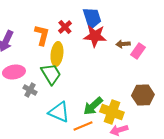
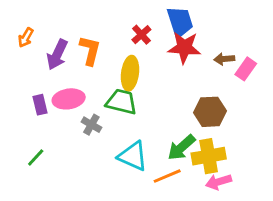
orange L-shape: (42, 35) -> (90, 50), moved
green trapezoid: (51, 74) -> (121, 102), turned -45
brown hexagon: (143, 95) -> (210, 112), moved
yellow cross: (112, 112) -> (209, 156), turned -30

